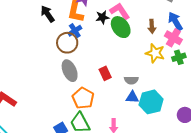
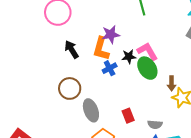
brown arrow: (152, 26) -> (171, 83), moved
blue cross: (75, 31) -> (110, 68), moved
brown circle: (67, 43) -> (70, 88), moved

